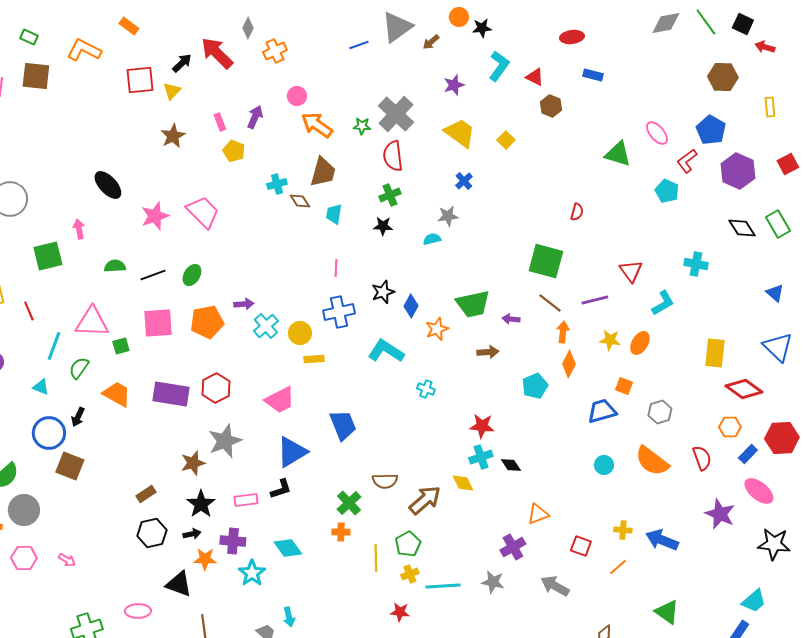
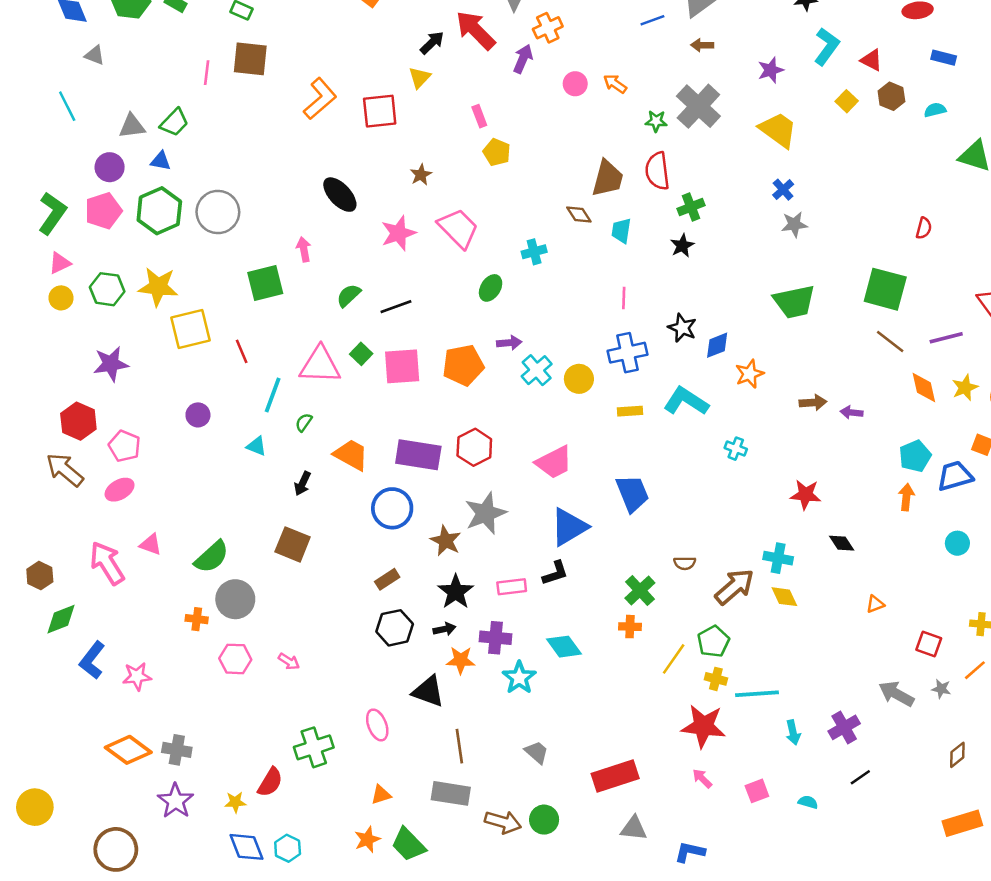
brown arrow: (431, 42) -> (702, 45), moved, turned 42
orange L-shape: (84, 50) -> (320, 99), moved, turned 112
red square: (140, 80) -> (380, 111), moved
purple arrow: (255, 117) -> (523, 59), moved
orange arrow: (317, 125) -> (615, 84), moved, size x0.6
brown star: (173, 136) -> (421, 175), moved, size x0.7
yellow square: (506, 140) -> (847, 101), moved
red semicircle: (393, 156) -> (657, 171), moved
cyan cross: (277, 184) -> (534, 252), moved
gray star: (448, 216) -> (794, 224), moved
black star: (383, 226) -> (682, 246), turned -30
cyan semicircle: (432, 239) -> (935, 110), moved
green semicircle: (115, 266) -> (349, 295), turned -40
green ellipse: (192, 275) -> (491, 288), moved
black star: (383, 292) -> (682, 328), turned -30
green trapezoid: (473, 304) -> (794, 302), moved
blue diamond: (411, 306) -> (717, 345), turned 40
purple arrow: (511, 319) -> (852, 412), moved
orange arrow: (563, 332) -> (906, 497), moved
yellow star: (610, 340) -> (965, 388), turned -30
green square: (121, 346) -> (361, 354), moved, turned -30
yellow rectangle: (314, 359) -> (630, 411), moved
orange diamond: (569, 364) -> (924, 388), moved, turned -40
green semicircle: (79, 368) -> (304, 422), size x0.7
cyan pentagon: (535, 386) -> (915, 456), moved
blue circle: (49, 433) -> (392, 508), moved
cyan cross: (481, 457) -> (778, 558), moved, turned 30
brown star: (193, 463) -> (446, 541), turned -30
brown semicircle: (385, 481) -> (685, 563), size x0.7
yellow diamond: (463, 483) -> (784, 597), moved
orange triangle: (538, 514) -> (875, 604), size x0.7
purple cross: (513, 547) -> (844, 727), moved
yellow line: (376, 558) -> (674, 659), turned 36
yellow cross: (410, 574) -> (716, 679), turned 36
gray star: (493, 582) -> (941, 689), moved, size x0.7
pink ellipse: (138, 611) -> (377, 725), turned 70
red star: (400, 612) -> (703, 726), size x1.8
cyan arrow: (289, 617) -> (793, 732), moved

